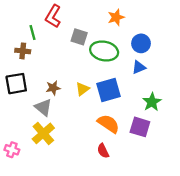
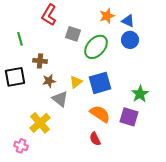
green line: (32, 33) -> (20, 39), moved
brown cross: (23, 51) -> (40, 61), moved
green ellipse: (104, 51) -> (96, 47), turned -60
blue triangle: (139, 67) -> (128, 21), moved, turned 48
gray triangle: (43, 107) -> (60, 99), moved
pink cross: (12, 150) -> (21, 146), moved

